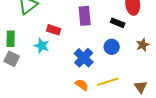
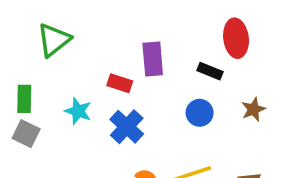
red rectangle: (54, 30) -> (120, 83), moved
blue cross: (84, 58) -> (127, 127), moved

